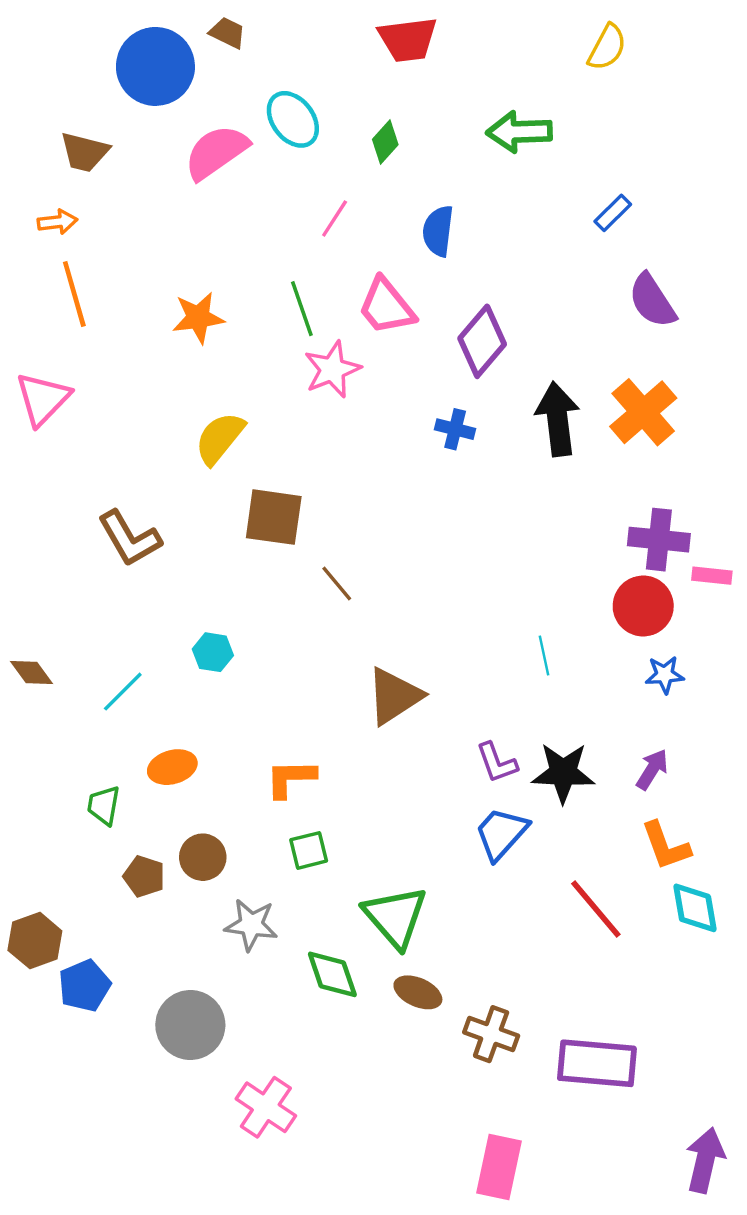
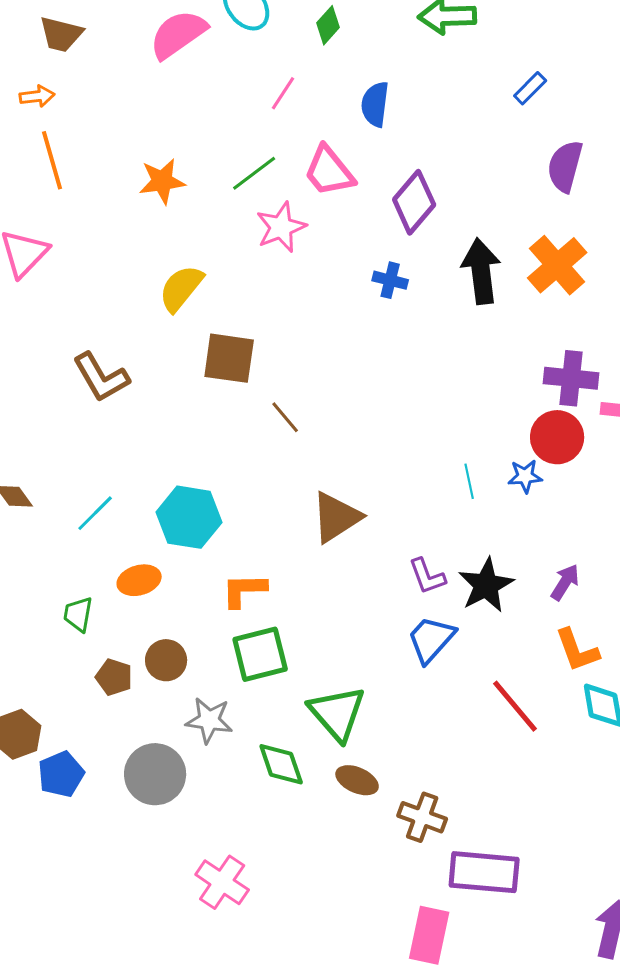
purple semicircle: (652, 301) -> (565, 166), turned 48
green line: (302, 309) -> (254, 173), turned 72
cyan hexagon: (213, 652) -> (189, 517), moved, size x1.8
blue star: (665, 675) -> (525, 476), moved
black star: (563, 773) -> (486, 585), turned -30
green square: (309, 850) -> (260, 654), size x1.6
gray circle: (190, 1025) -> (155, 774), moved
purple rectangle: (597, 1063) -> (484, 872), moved

